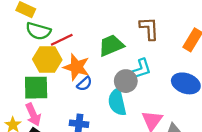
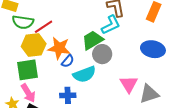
green trapezoid: (111, 45) -> (92, 40), moved
cyan L-shape: (140, 70) -> (111, 25), moved
cyan semicircle: (117, 102) -> (84, 74), moved, turned -90

